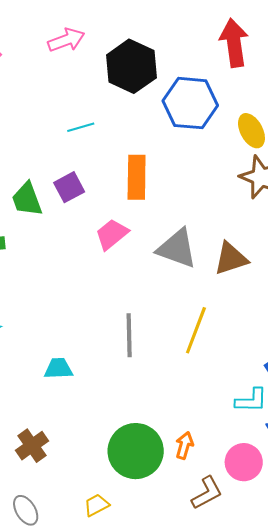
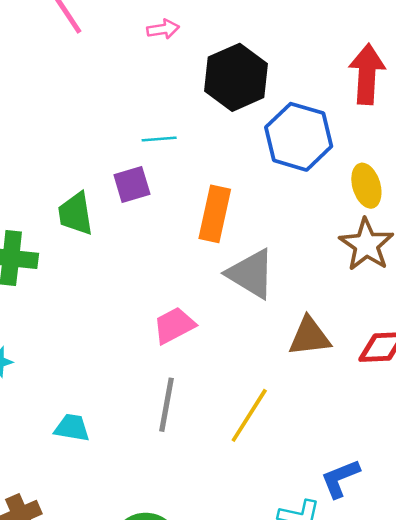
pink arrow: (66, 40) -> (163, 29), size x0.7
purple square: (69, 187) -> (132, 184), moved
pink trapezoid: (112, 234) -> (174, 325), moved
gray triangle: (177, 248) -> (251, 274), moved

